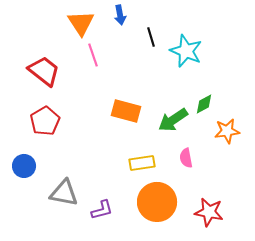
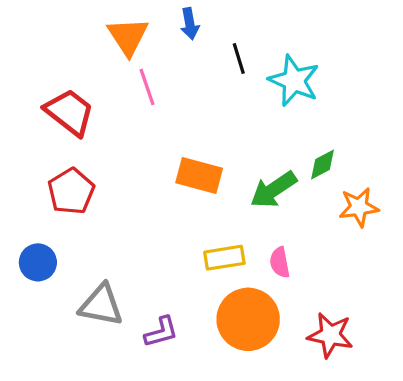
pink semicircle: (186, 158) -> (280, 262), moved

